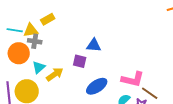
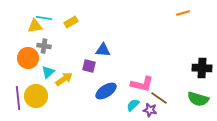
yellow rectangle: (48, 19) -> (71, 22), moved
cyan line: (15, 30) -> (44, 18), moved
yellow triangle: (31, 30) -> (35, 26), moved

